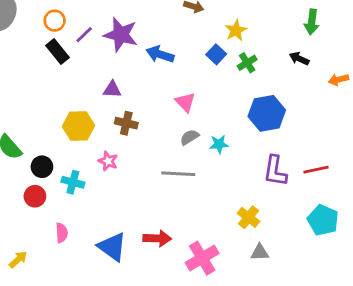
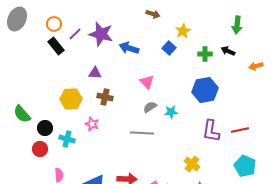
green cross: (247, 63) -> (205, 54), moved, turned 32

